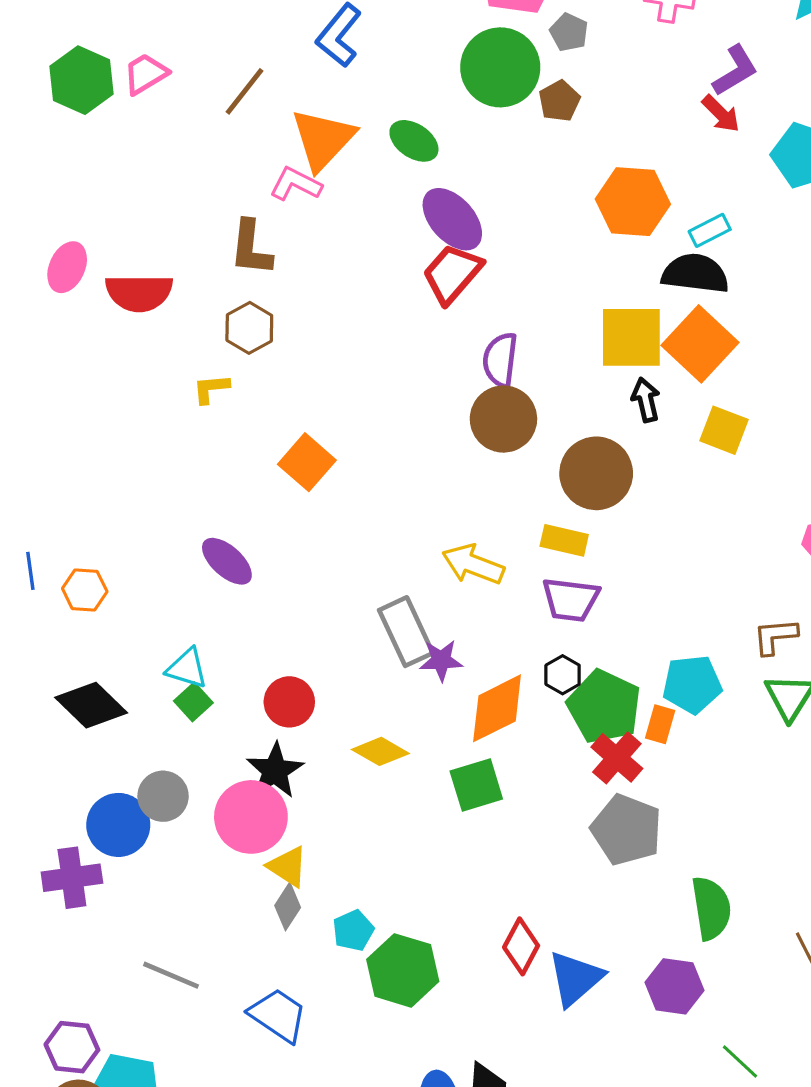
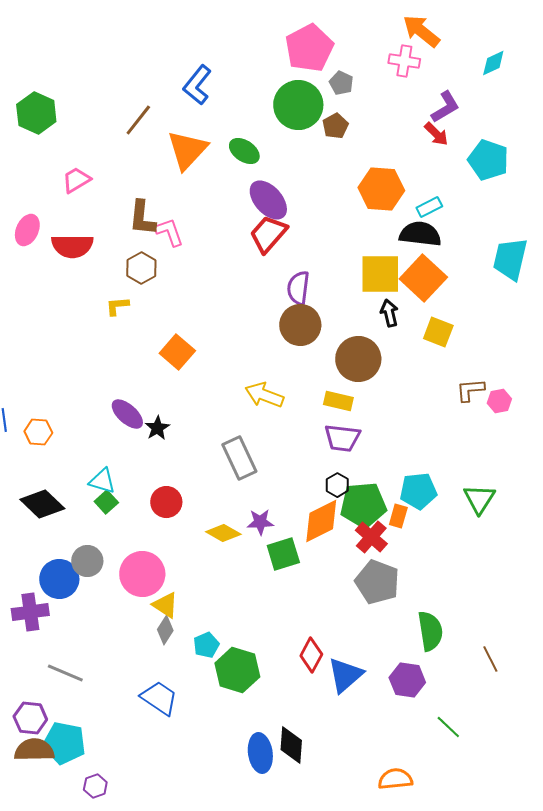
pink trapezoid: (145, 74) -> (76, 180), moved
pink L-shape: (296, 184) -> (169, 232), moved, turned 44
yellow arrow: (473, 564) -> (264, 395), moved
brown L-shape: (775, 636) -> (470, 390), moved
purple star: (441, 660) -> (260, 522), moved
green pentagon: (604, 707) -> (363, 505), turned -30
orange diamond: (497, 708) -> (321, 521), moved
black star: (275, 771) -> (157, 428), moved, size x0.7
gray line: (171, 975) -> (65, 673), moved

